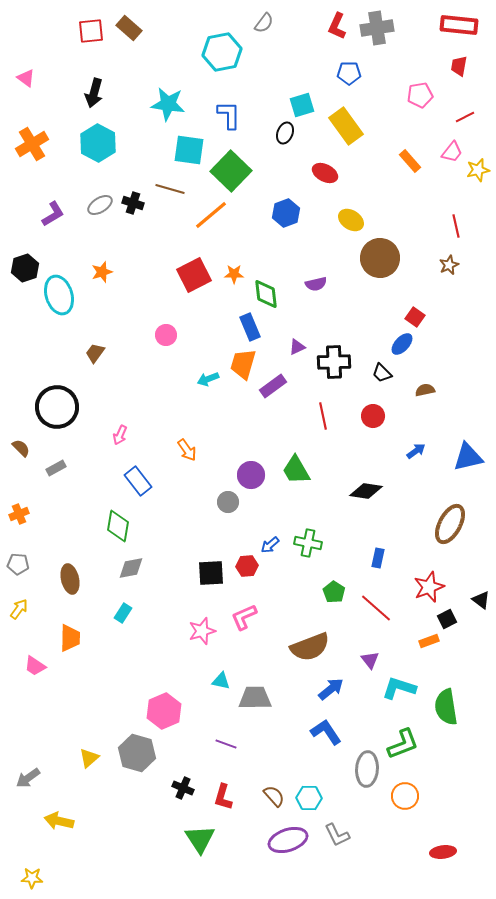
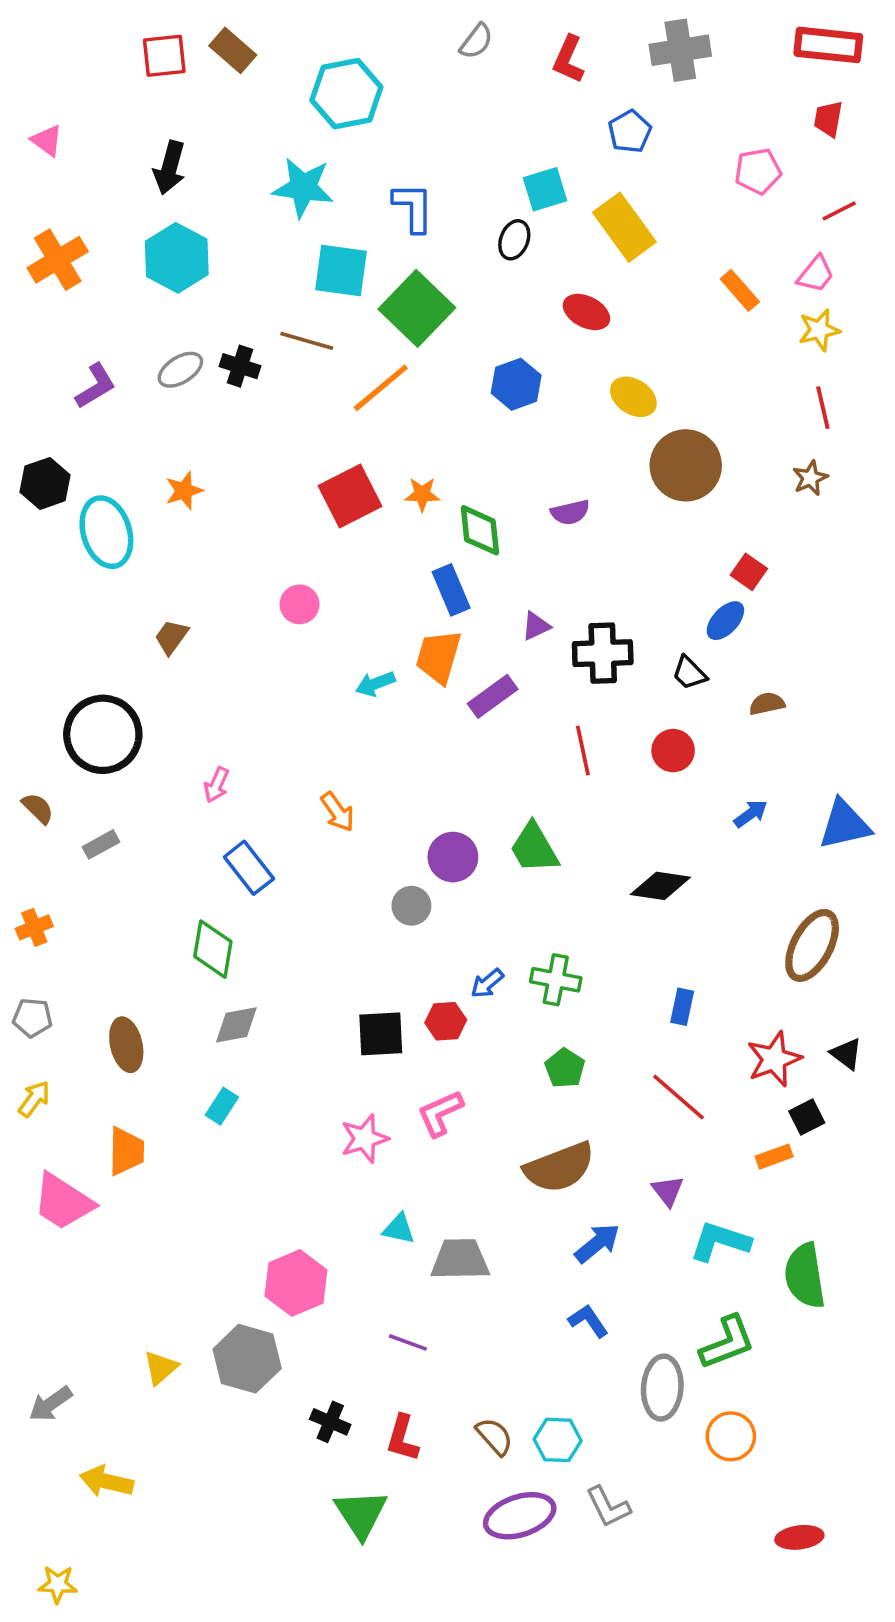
red L-shape: (337, 26) -> (568, 59), moved
cyan hexagon: (222, 52) -> (346, 94), moved
blue pentagon: (349, 73) -> (630, 132), turned -30
yellow star: (478, 170) -> (819, 330), moved
green pentagon: (334, 592) -> (565, 1068), moved
black triangle: (481, 600) -> (846, 1054), moved
pink trapezoid: (35, 666) -> (63, 1202), size x1.6
blue L-shape: (326, 732) -> (588, 1321), size x0.7

